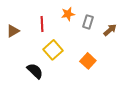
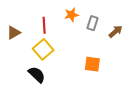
yellow square: (53, 50) -> (43, 49), moved
orange square: (88, 61) -> (92, 64), turned -35

